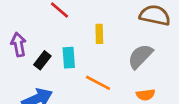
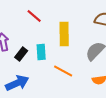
yellow rectangle: (99, 34) -> (64, 34), size x1.6

